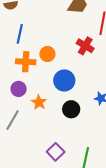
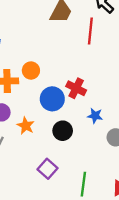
red cross: (85, 46) -> (76, 88), moved
purple square: (56, 152) -> (47, 169), moved

